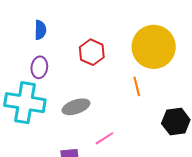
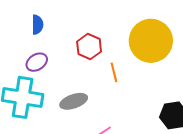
purple ellipse: (39, 67) -> (37, 62), turned 50
orange line: (137, 86) -> (114, 72), moved

